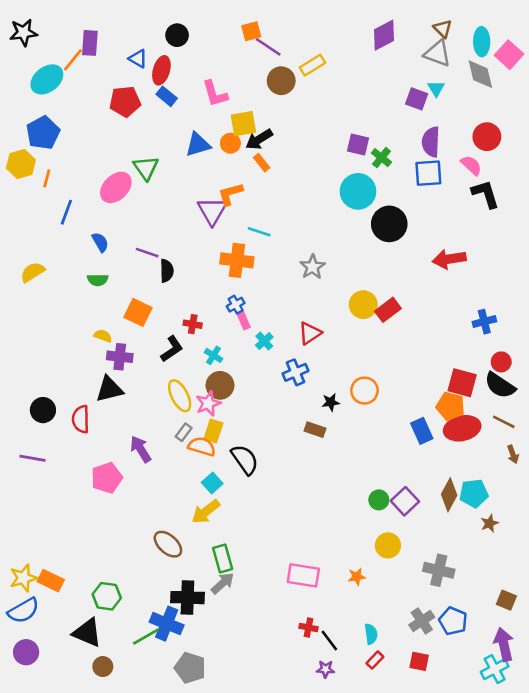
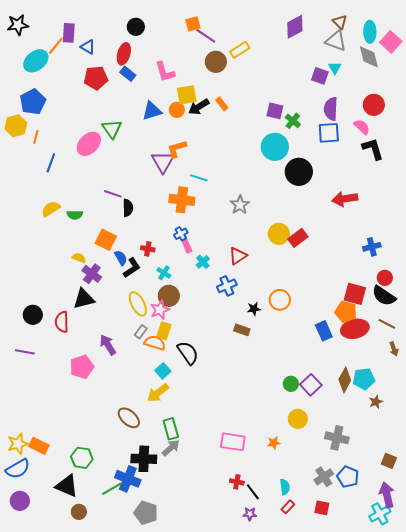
blue triangle: (138, 59) -> (88, 47), moved
orange rectangle: (262, 163) -> (222, 104), moved
blue semicircle: (100, 242) -> (121, 258), moved
yellow semicircle: (33, 272) -> (51, 209), moved
purple cross: (120, 357) -> (92, 274), turned 30

